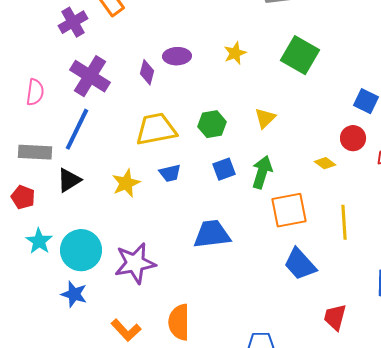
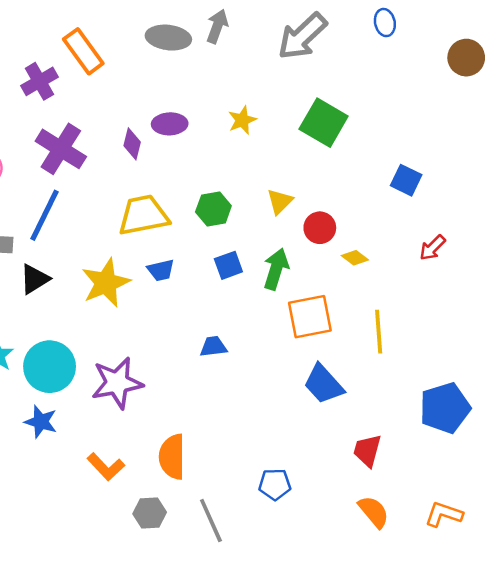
red circle: (353, 138) -> (320, 228), moved
yellow star: (126, 183) -> (106, 283), size x1.4
blue trapezoid: (212, 234) -> (213, 347), size x0.6

